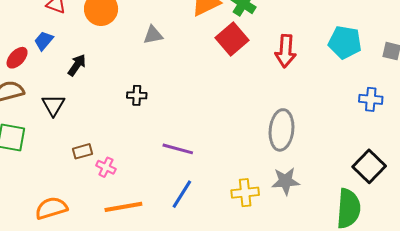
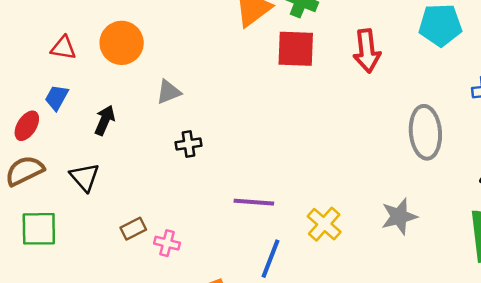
gray triangle: (153, 35) -> (169, 92), moved
red square: (232, 39) -> (296, 49), turned -36
gray ellipse: (281, 130) -> (425, 132), moved
yellow cross: (245, 193) -> (324, 224), moved, turned -32

